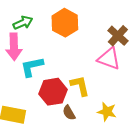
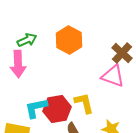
cyan L-shape: (32, 67) -> (36, 108), moved

